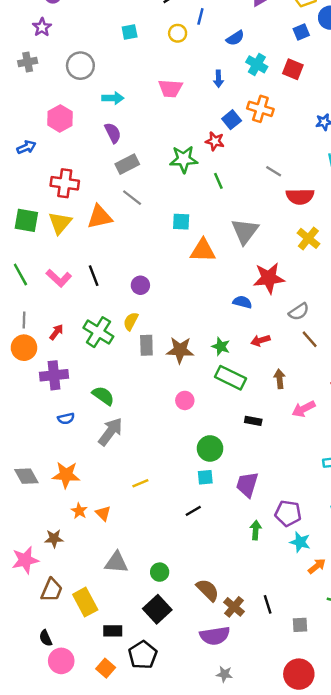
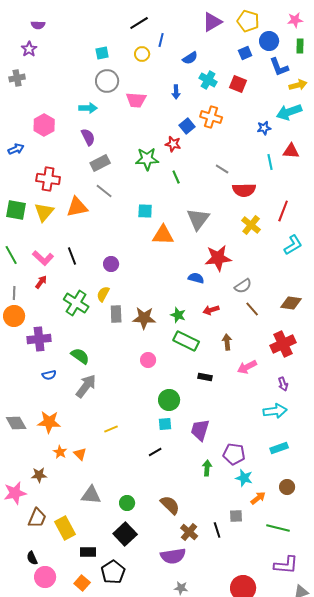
gray circle: (80, 66) -> (107, 81), moved
red arrow: (56, 332) -> (41, 282), moved
brown semicircle: (208, 590) -> (170, 505), moved
gray square: (300, 625) -> (236, 516), moved

